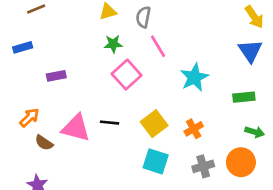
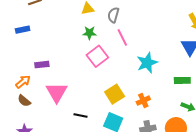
purple rectangle: (56, 76) -> (42, 65), moved
black line: (109, 123) -> (80, 115), moved
pink triangle: (76, 128) -> (57, 92), turned 40
brown semicircle: (44, 143) -> (24, 101), moved

